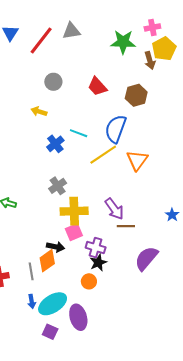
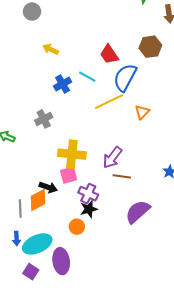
gray circle: (53, 82) -> (32, 12), moved
red trapezoid: (97, 87) -> (109, 55), moved
orange triangle: (137, 160) -> (142, 112), size x0.7
gray cross: (58, 186) -> (44, 119), moved
purple arrow: (114, 209) -> (112, 157), turned 65

